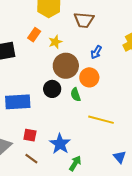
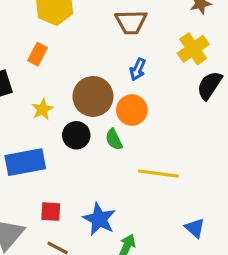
brown trapezoid: (84, 20) -> (131, 22), moved
yellow star: (55, 42) -> (42, 109), moved

